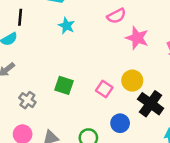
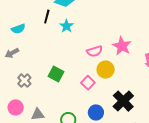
pink semicircle: (116, 16) -> (95, 51), moved
black line: (20, 17) -> (47, 17), moved
yellow circle: (132, 81) -> (106, 70), moved

